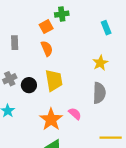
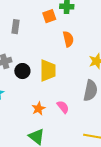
orange semicircle: (47, 49) -> (68, 39), moved
orange star: (51, 119) -> (38, 109), size x0.6

